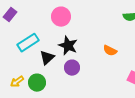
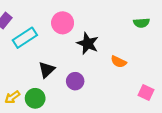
cyan rectangle: (28, 43) -> (25, 38), moved
black star: (68, 46) -> (88, 43), moved

